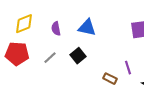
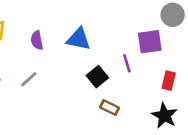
black square: (78, 56) -> (97, 77), moved
purple line: (128, 68) -> (127, 63), moved

